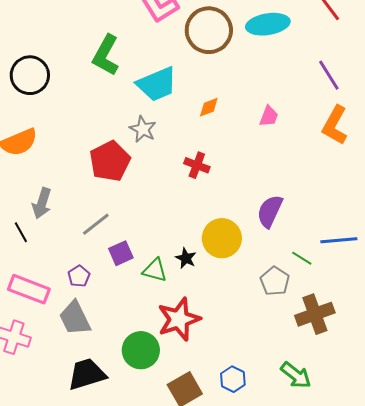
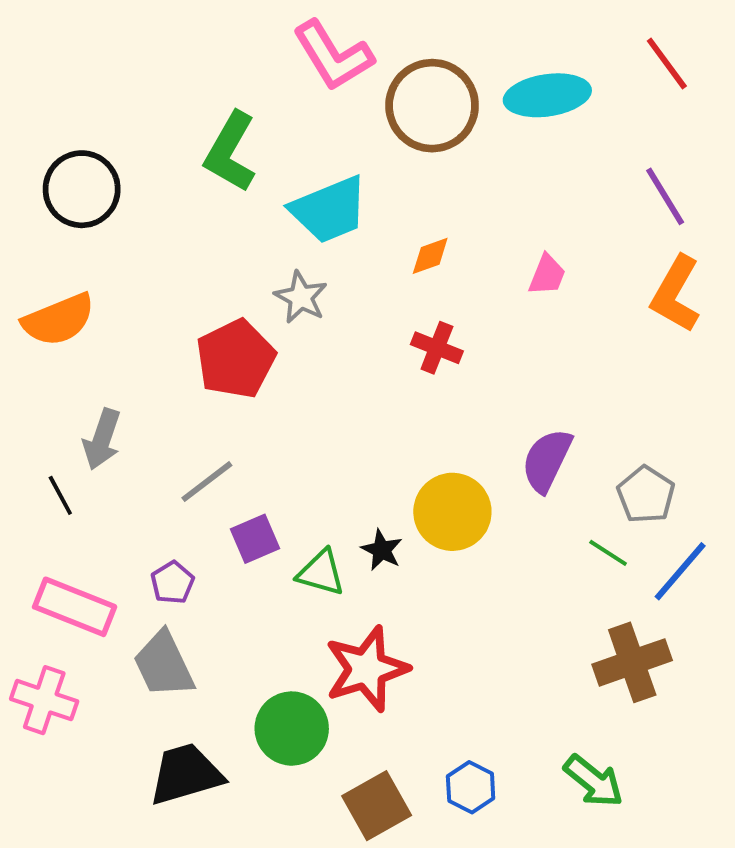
red cross: (197, 165) -> (437, 348), moved
blue line: (339, 240) -> (680, 571), moved, turned -45
gray pentagon: (275, 281) -> (646, 495), moved

